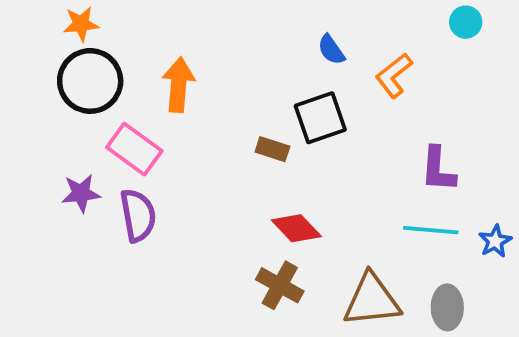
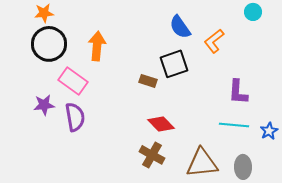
blue semicircle: (331, 50) -> (180, 27), size x1.4

